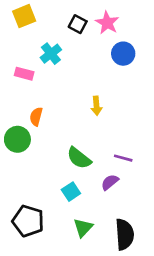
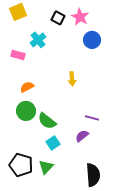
orange semicircle: (36, 117) -> (27, 87), turned 48
green circle: (17, 139) -> (26, 111), moved
green semicircle: (79, 158) -> (47, 121), moved
green triangle: (83, 228) -> (46, 167), moved

